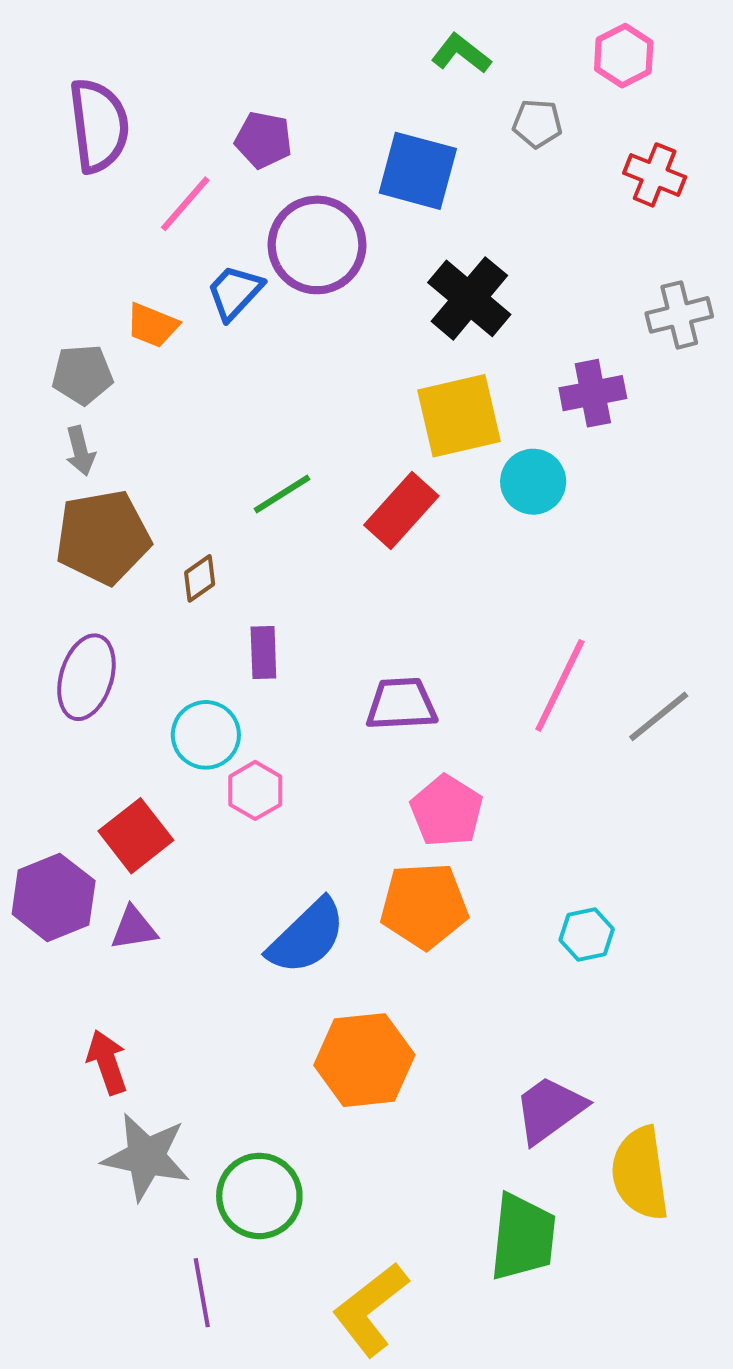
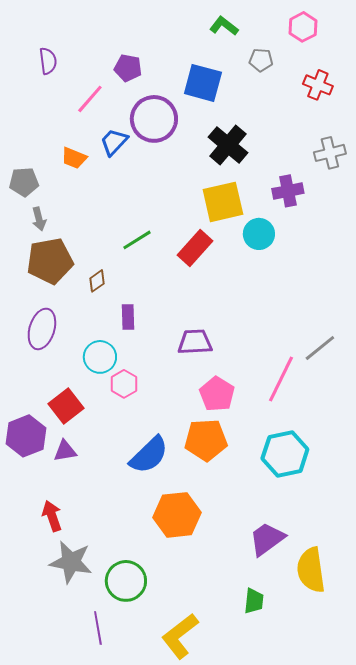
purple semicircle: (99, 126) -> (48, 61), size x0.6
gray pentagon: (82, 375) -> (24, 182), moved
pink line: (560, 685) -> (281, 379), moved
cyan hexagon: (587, 935) -> (285, 454), size x1.8
green trapezoid: (523, 1237) -> (254, 601), size x0.6

